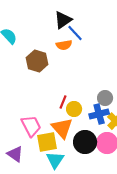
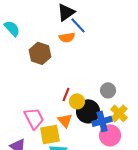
blue cross: (99, 114) -> (102, 121), moved
orange triangle: (62, 128) -> (65, 120), size x0.7
black circle: (85, 142) -> (88, 111), moved

